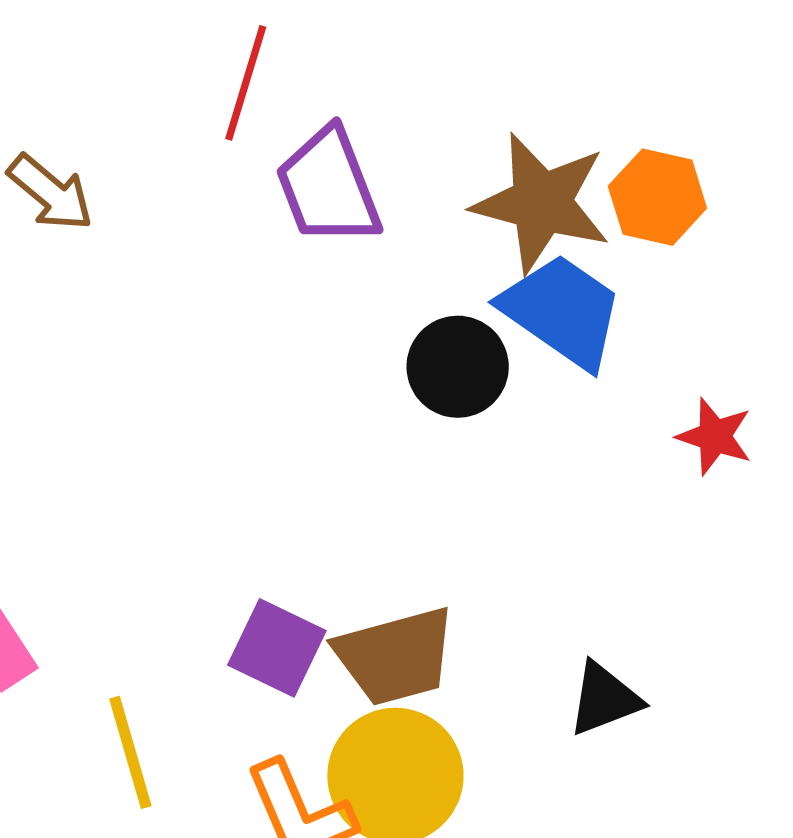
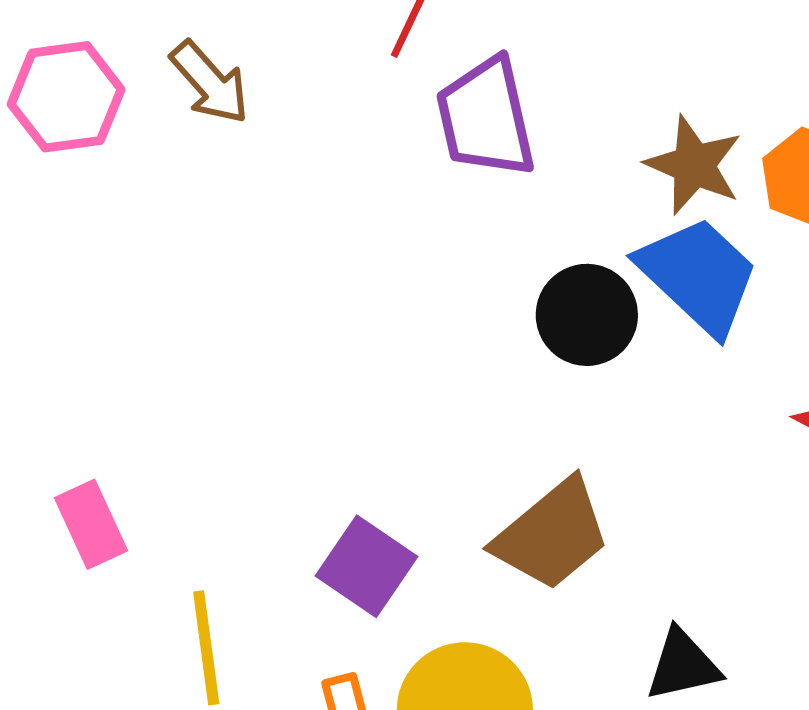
brown star: (541, 203) -> (694, 165), size x0.7
brown trapezoid: (396, 656) -> (552, 535), moved, turned -33

